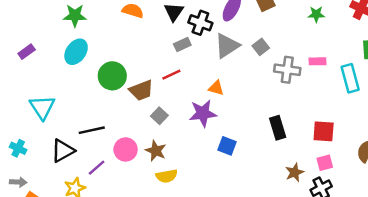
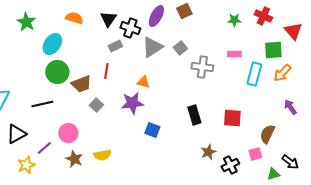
green star: (316, 14) -> (234, 20), moved
green star: (75, 15) -> (26, 22), turned 30
cyan ellipse: (76, 52) -> (52, 44), moved
pink rectangle: (317, 61) -> (234, 54), moved
red line: (171, 75) -> (106, 71), turned -56
cyan rectangle: (350, 78) -> (254, 74), turned 30
black line: (92, 130) -> (42, 104), moved
brown star: (156, 151) -> (74, 159), moved
pink square: (325, 163) -> (255, 154), moved

